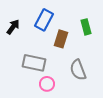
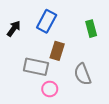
brown rectangle: (61, 39) -> (57, 51), moved

